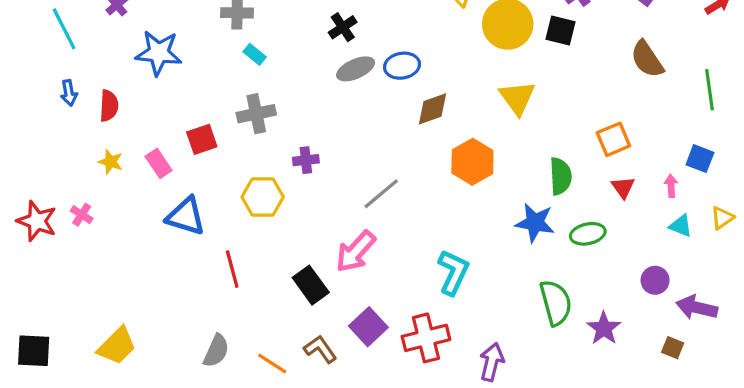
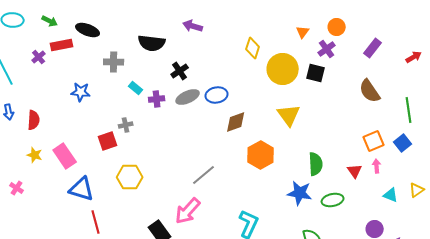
blue star: (159, 53) -> (81, 92), moved, size x0.7
cyan rectangle: (255, 54) -> (136, 88), moved
gray cross: (256, 114) -> (126, 125), size x0.6
red square: (202, 139) -> (108, 141), moved
orange square: (613, 139) -> (374, 141), moved
blue square: (700, 159) -> (403, 143), moved, turned 30
purple cross: (306, 160) -> (157, 99), moved
pink rectangle: (159, 163) -> (65, 156), size x1.4
pink arrow: (671, 186) -> (377, 166), moved
red line: (232, 269) -> (96, 222), moved

